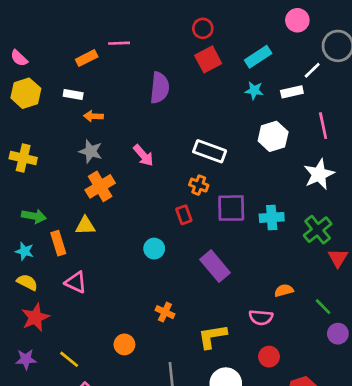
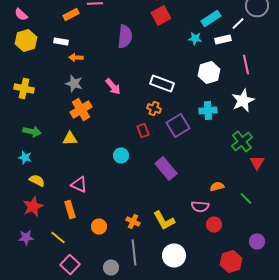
cyan rectangle: (258, 57) -> (211, 18), moved
purple square: (231, 208) -> (178, 126), turned -30
cyan cross: (272, 217) -> (208, 110), moved
orange rectangle: (58, 243) -> (70, 210), moved
yellow semicircle: (27, 282) -> (37, 180), moved
pink triangle: (76, 282) -> (79, 184), moved
orange cross: (165, 312) -> (133, 222), moved
purple circle: (338, 334) -> (257, 242), moved
yellow L-shape: (212, 336) -> (164, 220), turned -110
red circle: (269, 357) -> (214, 224), moved

